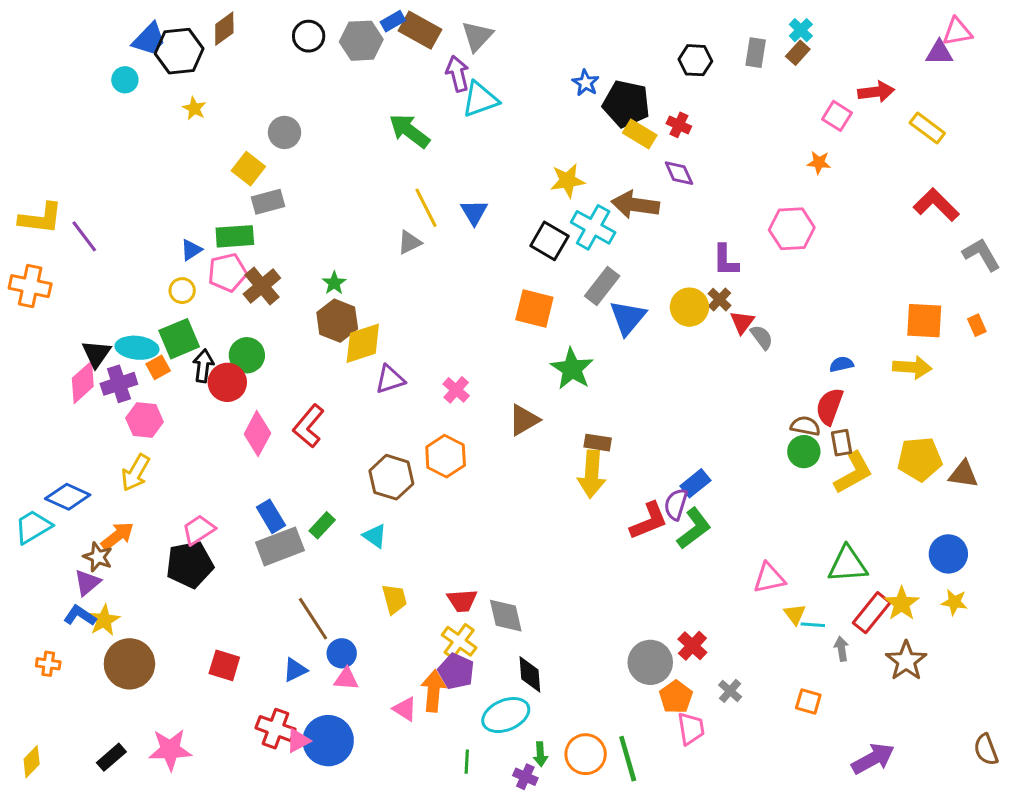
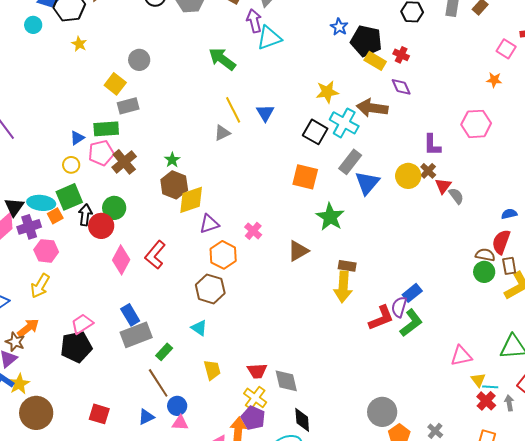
orange hexagon: (446, 456) -> (223, 255), moved
green rectangle: (322, 525) -> (164, 352), moved
red cross: (692, 646) -> (486, 401), moved

